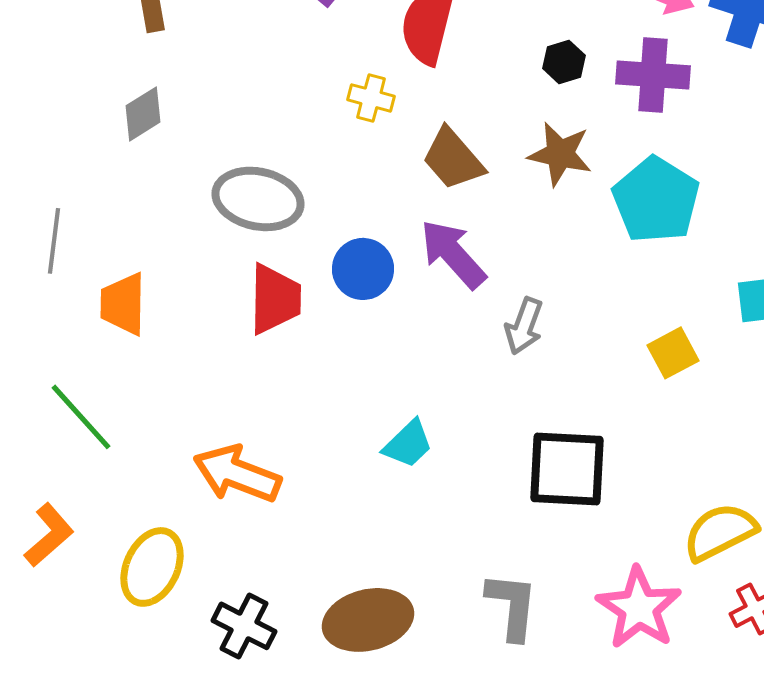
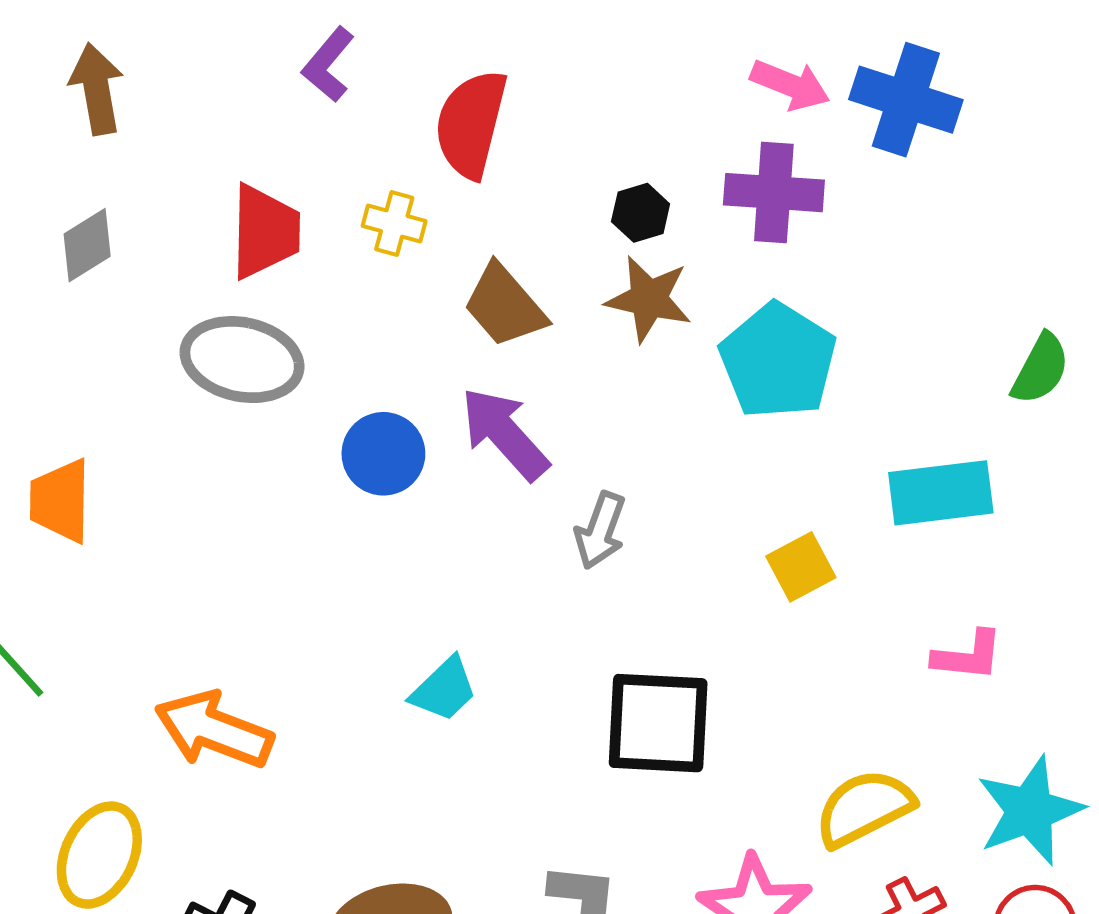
black hexagon: (564, 62) -> (641, 213), moved
red trapezoid: (275, 299) -> (265, 232), moved

